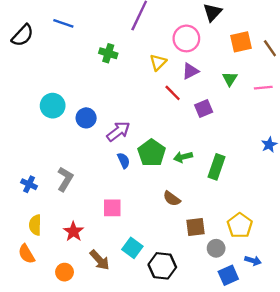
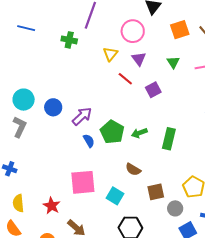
green cross: (108, 53) -> (69, 40), moved
purple triangle: (190, 71) -> (139, 59), turned -35
gray L-shape: (65, 179) -> (20, 127), moved
pink square: (112, 208) -> (83, 182), size x1.5
cyan square: (132, 248) -> (115, 196), moved

